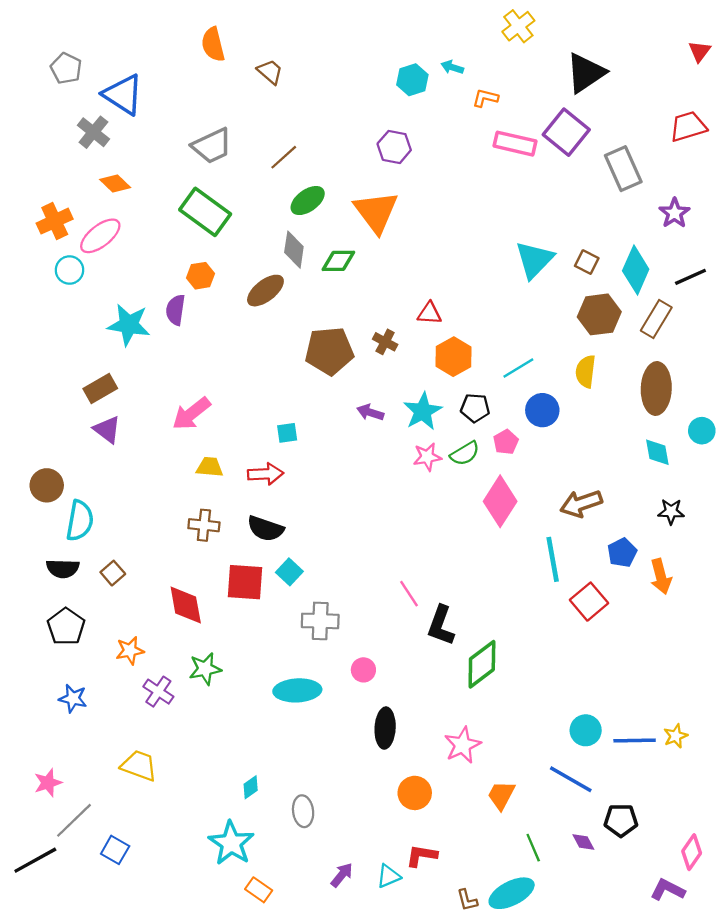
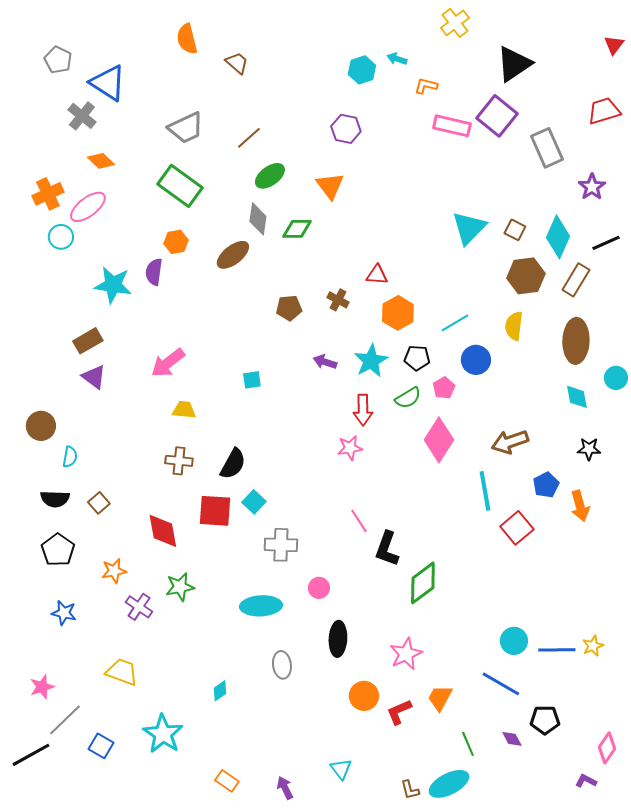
orange triangle: (376, 212) -> (330, 186), size x0.7
brown pentagon: (329, 351) -> (289, 308), size x0.6
pink star: (427, 457) -> (350, 448), moved
red arrow: (265, 474) -> (363, 410), moved, turned 92
cyan semicircle: (80, 521) -> (70, 457), size x0.6
black semicircle: (265, 529) -> (233, 464), turned -80
gray ellipse: (303, 811) -> (282, 665), moved
cyan star: (231, 843) -> (163, 734), moved
red L-shape: (422, 856) -> (399, 712), moved, turned -32
purple arrow: (342, 875) -> (285, 788), moved, turned -65
cyan triangle: (389, 876) -> (341, 769), turned -45
purple L-shape: (668, 890) -> (586, 781), size x0.7

